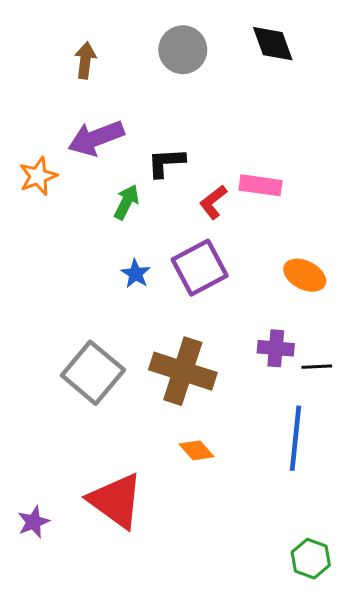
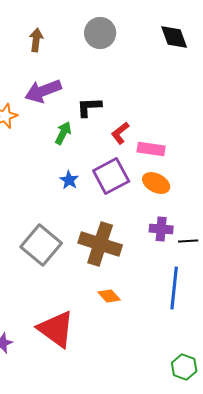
black diamond: (273, 44) -> (174, 37), moved
pink rectangle: (260, 185) -> (151, 149), moved
orange ellipse: (305, 275) -> (156, 183), moved

